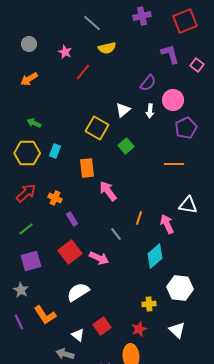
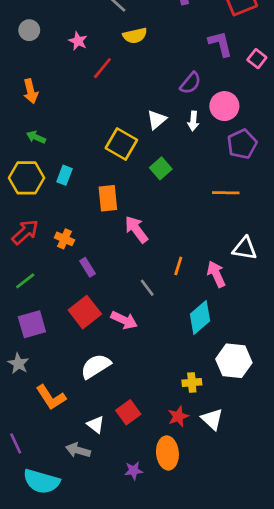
orange arrow: (29, 79) -> (31, 91), moved, turned -72
purple line: (19, 322) -> (16, 443), moved
white triangle: (177, 330) -> (212, 419), moved

